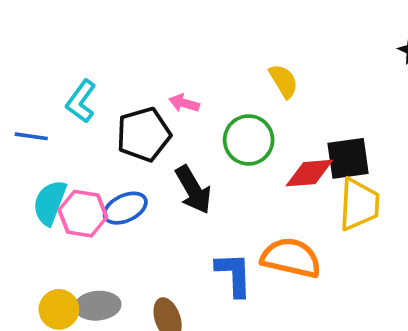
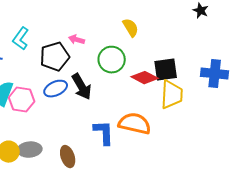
red diamond: (309, 173) -> (145, 78), turned 32
blue ellipse: (125, 208) -> (56, 89), moved

